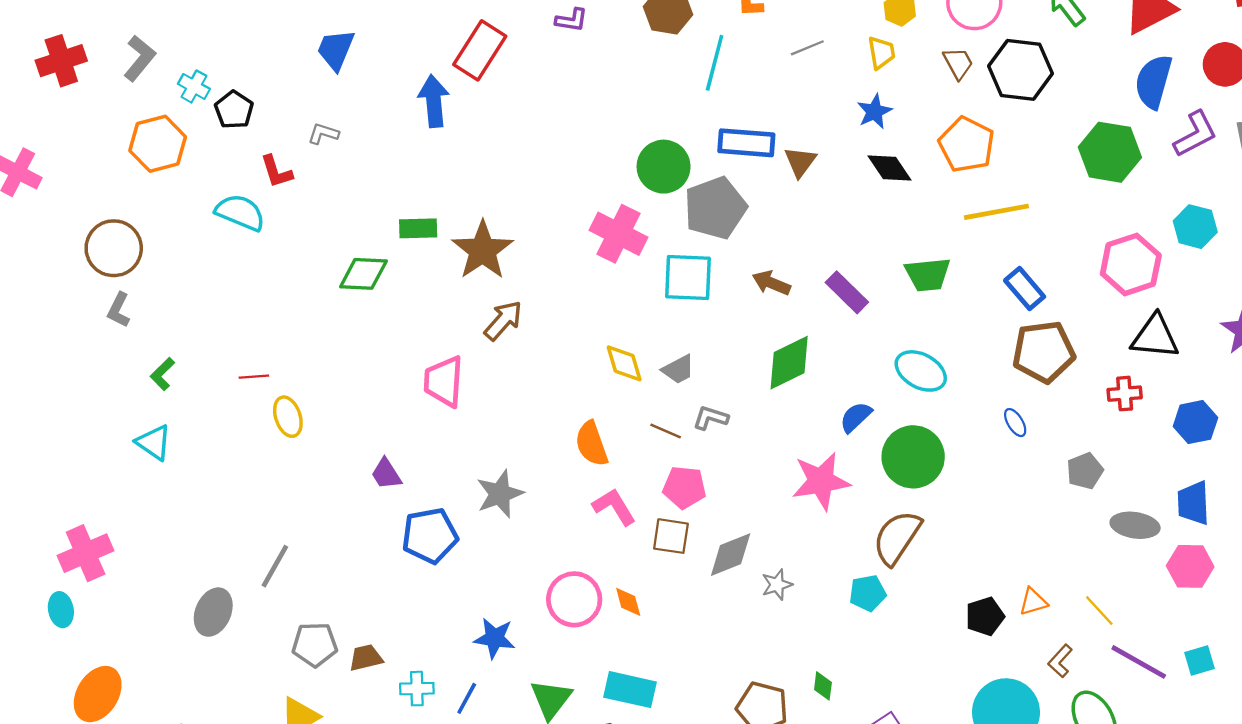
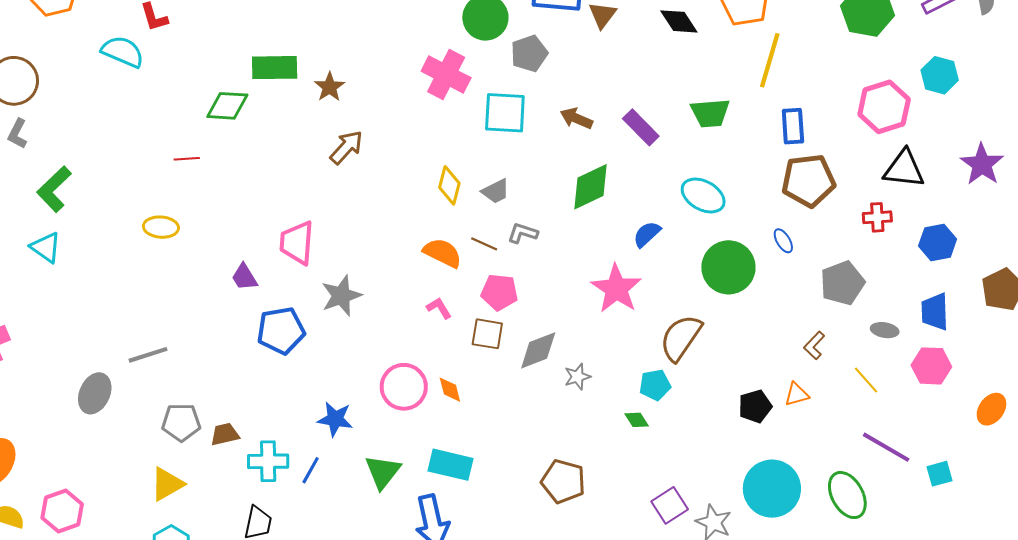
gray pentagon: (715, 208) -> (529, 54), size x0.7
yellow line: (996, 212) -> (770, 60), turned -64
green rectangle: (418, 228) -> (275, 68), size x1.4
brown star: (483, 250) -> (330, 87), size x0.6
blue rectangle: (1025, 289) -> (793, 126), turned 36
yellow diamond: (624, 363) -> (449, 185), turned 30
green L-shape: (162, 374) -> (54, 189), size x1.6
red line: (254, 377) -> (187, 159), moved
pink trapezoid: (444, 381) -> (297, 243), moved
yellow ellipse: (288, 417) -> (161, 227), turned -68
orange semicircle: (592, 444) -> (442, 253), moved, turned 135
green circle: (913, 457) -> (728, 267), moved
gray pentagon: (1085, 471) -> (842, 283), size x1.4
pink star: (821, 481) -> (616, 289), turned -30
pink L-shape: (614, 507) -> (439, 308), size x0.7
gray ellipse: (1135, 525) -> (885, 330), size x0.7
gray line: (275, 566) -> (148, 355), turned 42
yellow line: (1099, 611) -> (866, 380), moved
brown L-shape: (1060, 661) -> (814, 345), moved
cyan square: (1199, 661) -> (939, 474), moved
green diamond: (823, 686) -> (637, 420), moved, turned -40
cyan cross: (417, 689) -> (268, 461), size x1.4

